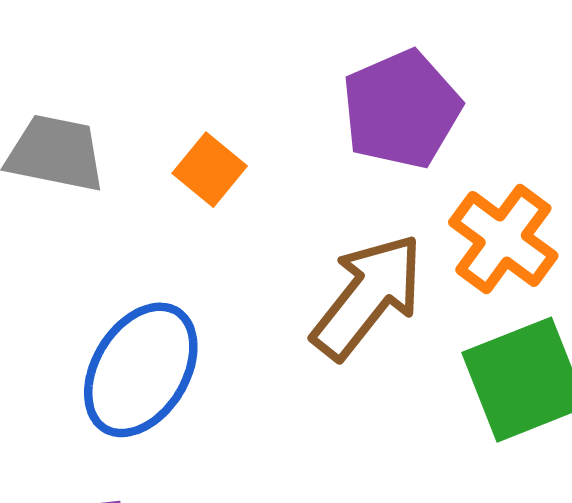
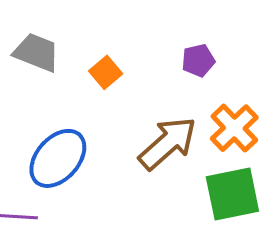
purple pentagon: (401, 109) -> (198, 60), size x0.6

